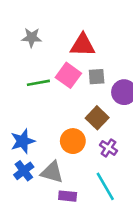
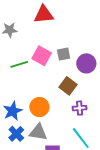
red triangle: (83, 45) -> (44, 14), moved
orange circle: (73, 141) -> (39, 107), moved
purple cross: (108, 148) -> (80, 108), turned -32

